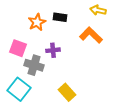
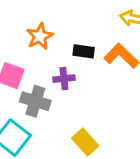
black rectangle: (60, 17) -> (84, 51), moved

